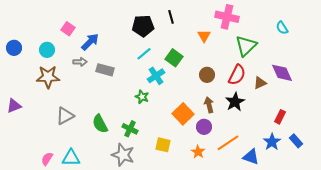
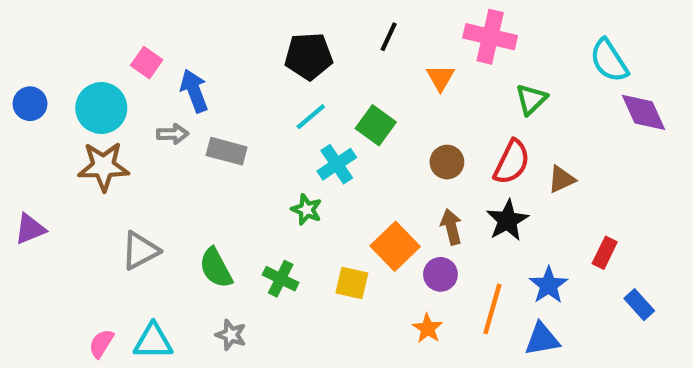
black line: (171, 17) -> (389, 37), moved, turned 40
cyan semicircle: (282, 28) -> (609, 60), size x1.5
blue arrow: (90, 42) -> (194, 91), turned -66
green triangle: (246, 46) -> (531, 99), size x0.7
cyan circle: (47, 50) -> (101, 108), size x1.5
purple diamond: (282, 73) -> (644, 112), moved
blue star: (272, 142) -> (548, 285), moved
orange line: (228, 143) -> (492, 309), turned -40
yellow square: (163, 145) -> (352, 283), moved
gray star: (123, 155) -> (231, 335), moved, size x0.6
blue triangle: (251, 157) -> (542, 339), turned -30

